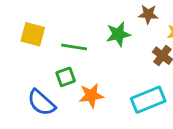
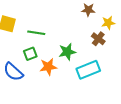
green star: (118, 34) -> (67, 52), moved

